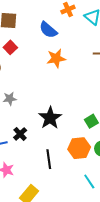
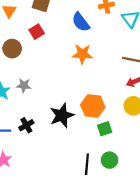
orange hexagon: (79, 148) -> (93, 106), moved
black line: (49, 159) -> (87, 164), moved

